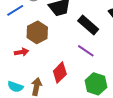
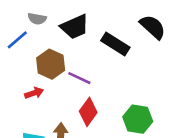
purple line: (86, 51) -> (79, 78), moved

